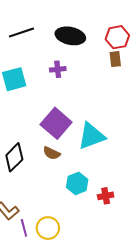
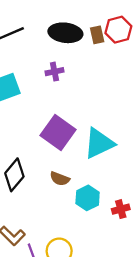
brown rectangle: (115, 59) -> (97, 35), moved
brown semicircle: (52, 153) -> (60, 179), moved

